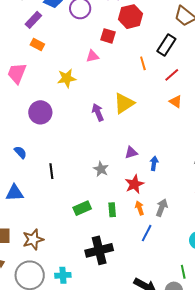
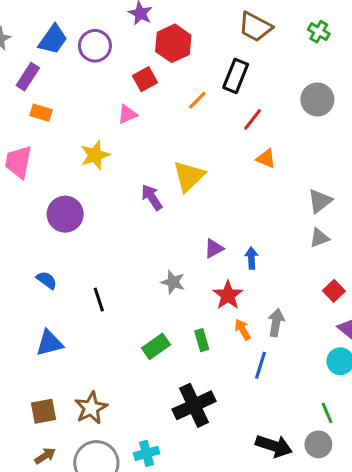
red square: (108, 36) -> (145, 79), turned -35
orange line: (143, 63) -> (197, 100), moved, turned 72

